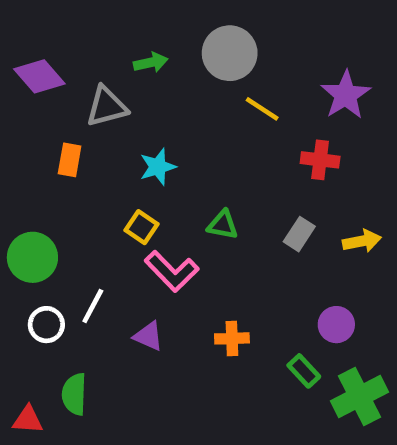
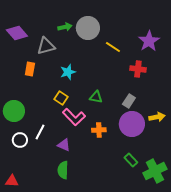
gray circle: (230, 53) -> (88, 28), moved
yellow arrow: (362, 241) -> (157, 117), moved
purple circle: (336, 325) -> (132, 124), moved, size x1.6
orange cross: (232, 338) -> (99, 130), moved
green semicircle: (74, 394) -> (63, 170), moved

